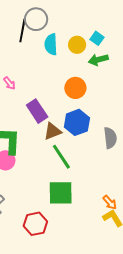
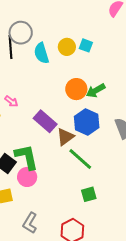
cyan square: (97, 38) -> (86, 45), moved
green arrow: (98, 60) -> (96, 91), moved
green square: (61, 193) -> (89, 194), size x0.6

